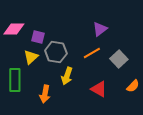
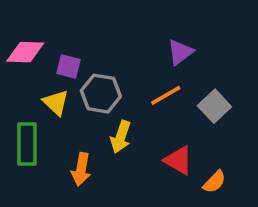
yellow triangle: (31, 57) -> (56, 103), turned -35
orange semicircle: (133, 86) -> (214, 182), moved

